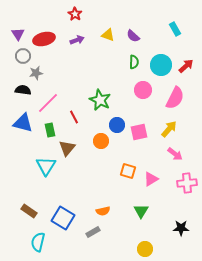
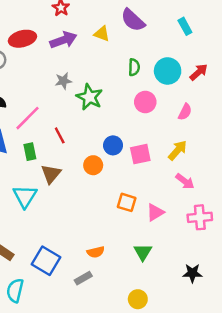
purple semicircle: (133, 36) -> (133, 20), moved, size x1.5
purple arrow: (77, 40) -> (63, 40), size x1.5
gray star: (36, 73) -> (63, 81), moved
pink semicircle: (175, 98) -> (185, 112), size x0.6
green star: (100, 100) -> (89, 97), moved
yellow circle: (145, 249) -> (138, 299), moved

